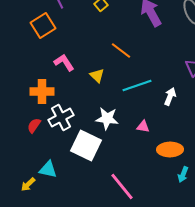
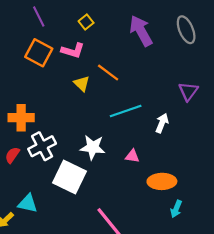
orange square: (43, 25) -> (39, 53), moved, turned -30
pink L-shape: (64, 62) -> (73, 51), moved, turned 140
yellow triangle: (97, 75) -> (82, 84), moved

